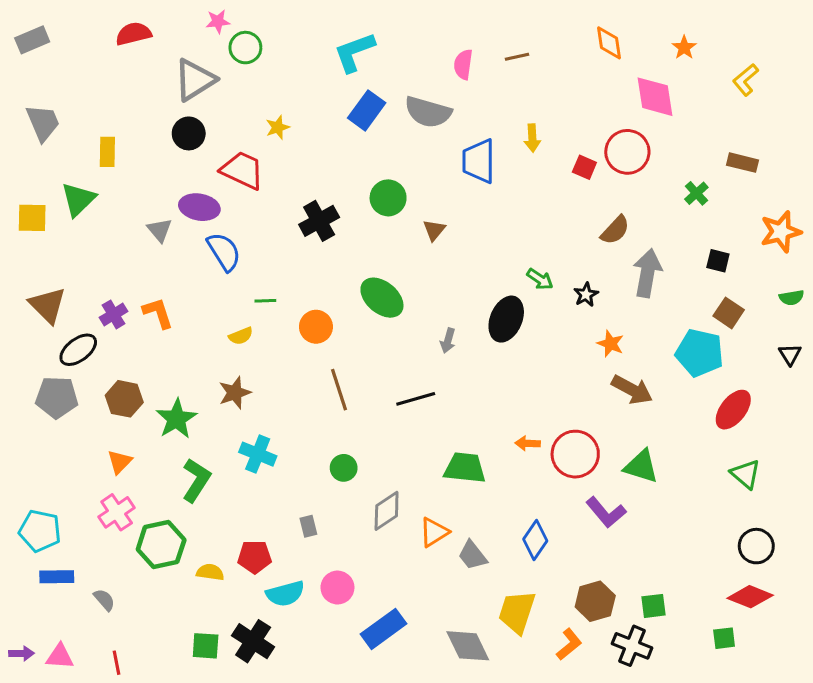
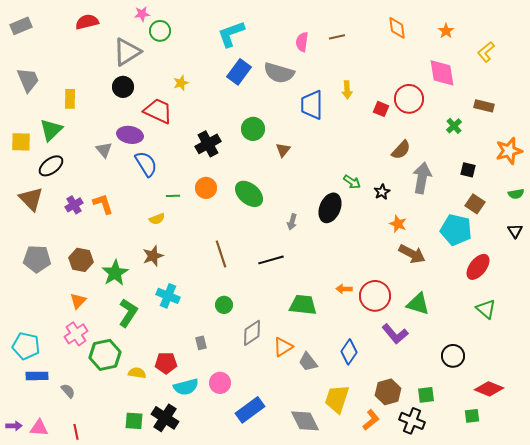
pink diamond: (655, 97) -> (442, 73), moved
orange circle: (316, 327) -> (206, 188), moved
black ellipse: (78, 350) -> (51, 166), moved
black circle: (756, 546) -> (453, 356), moved

